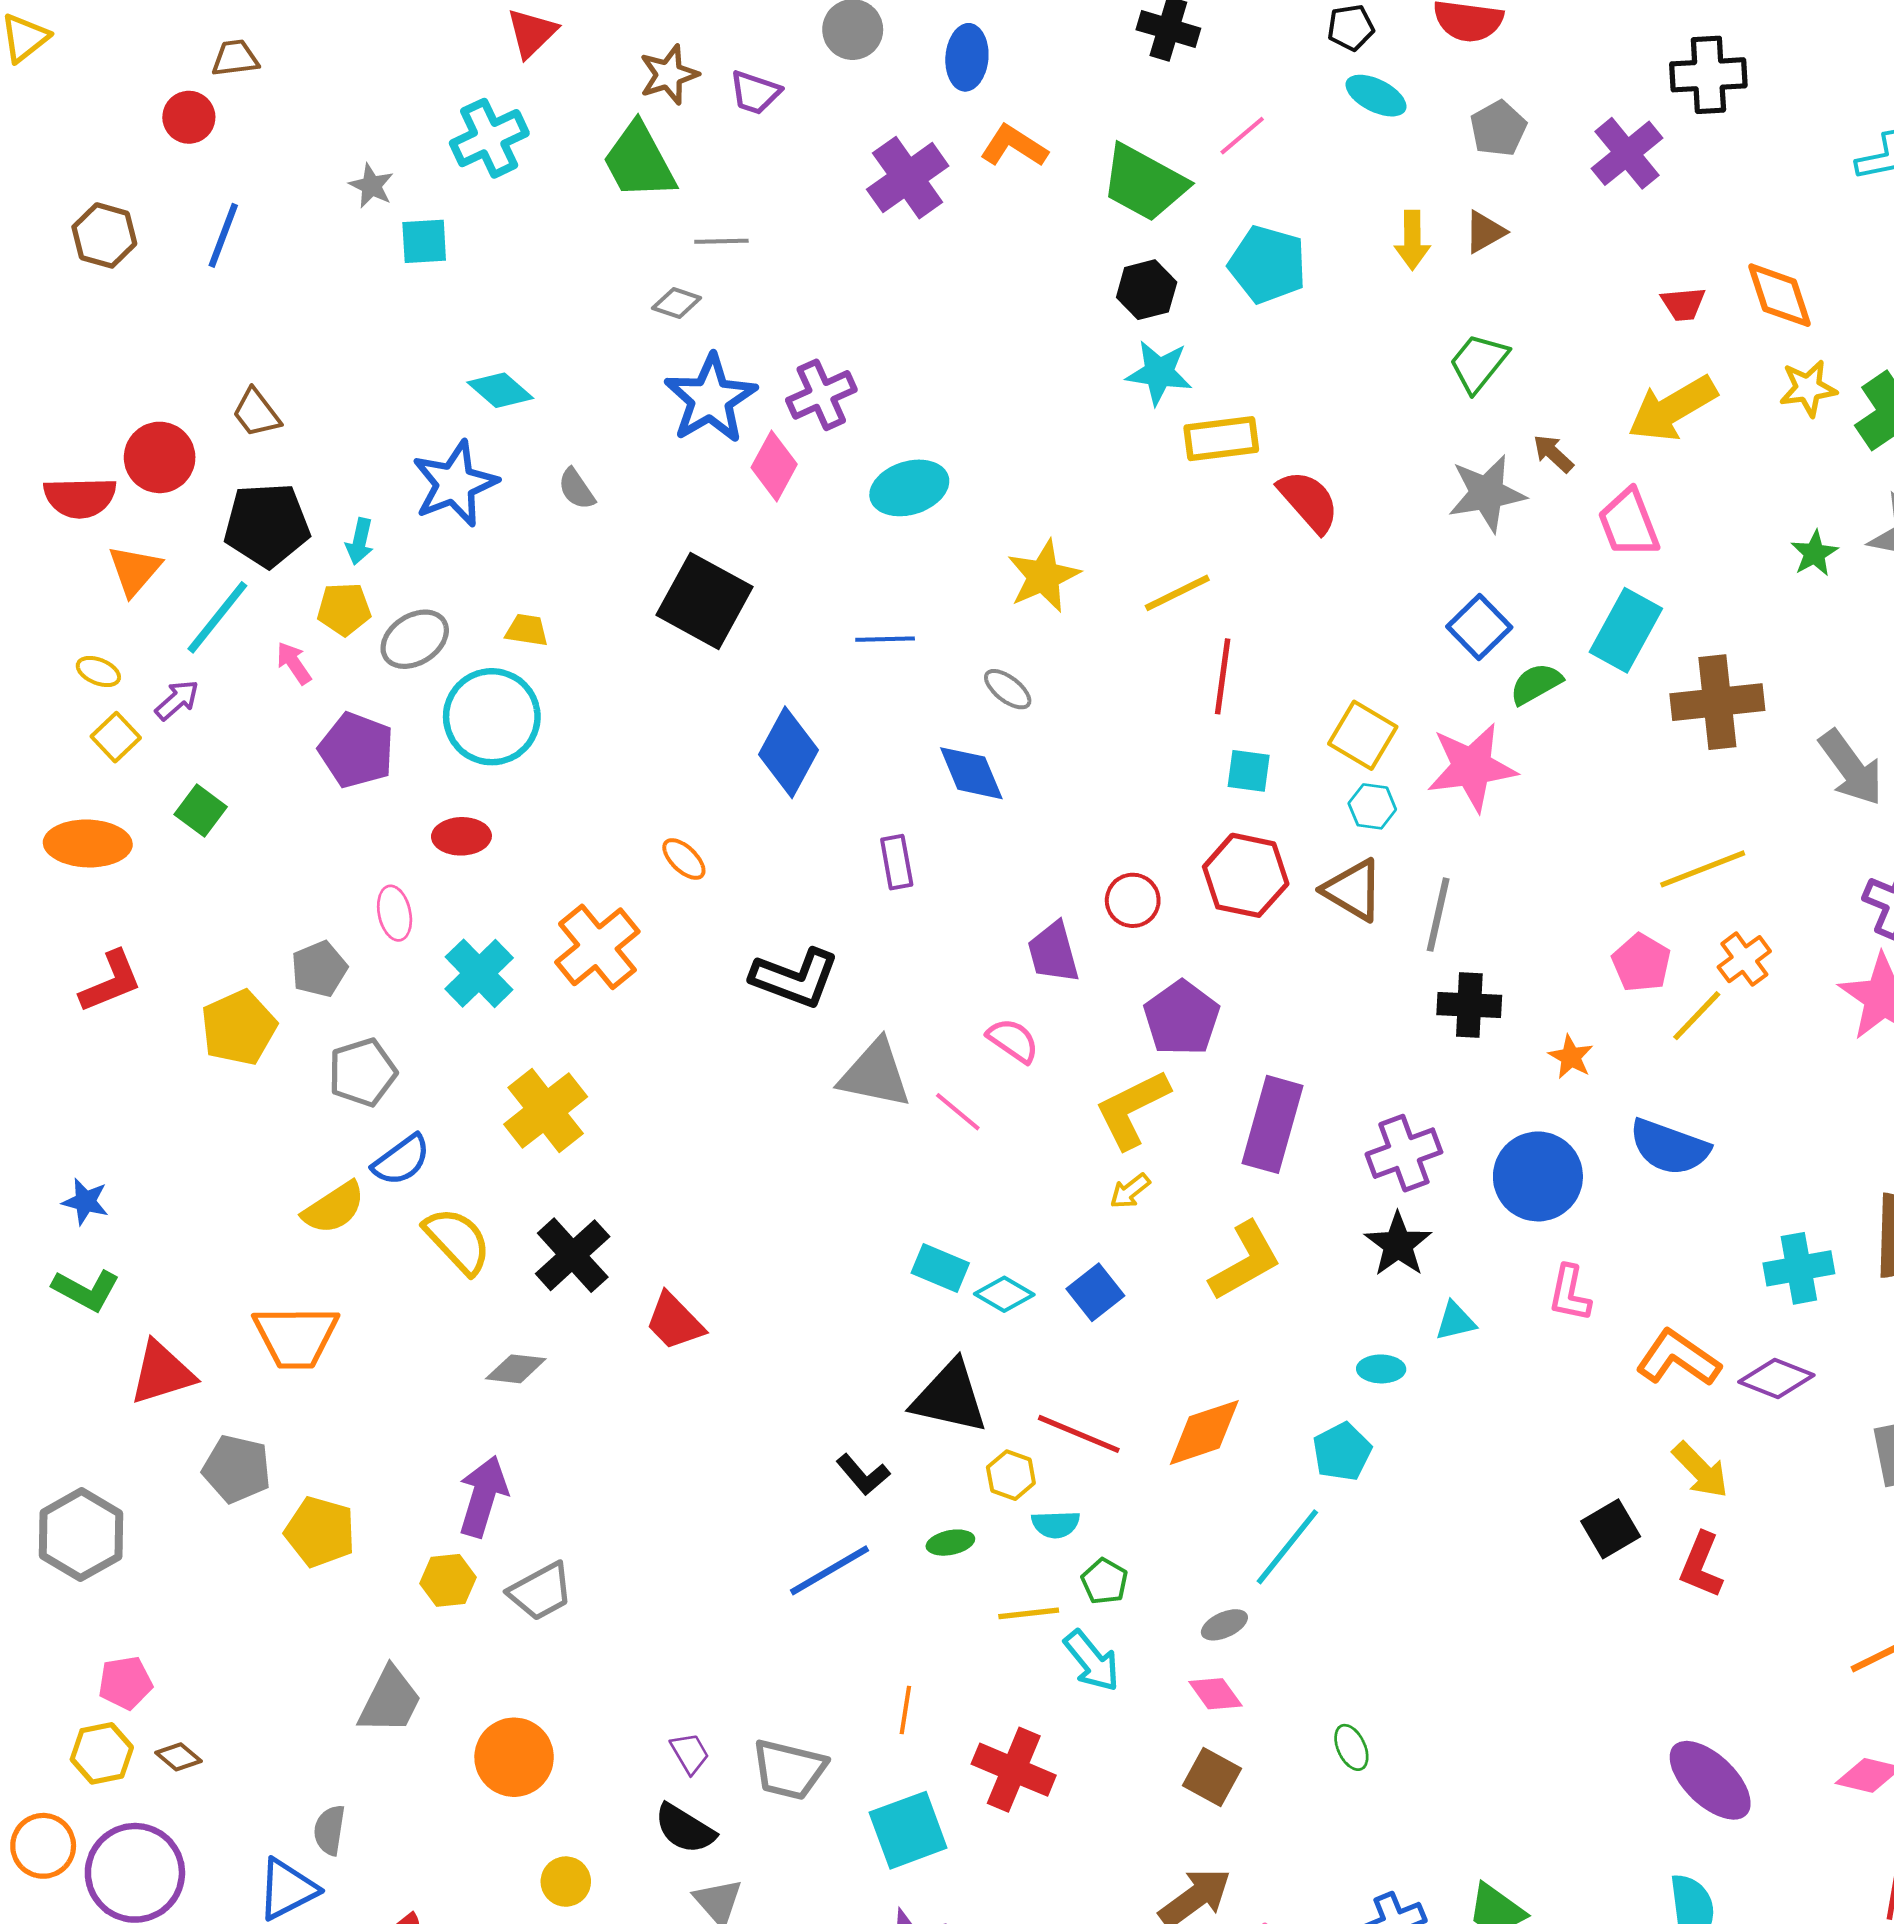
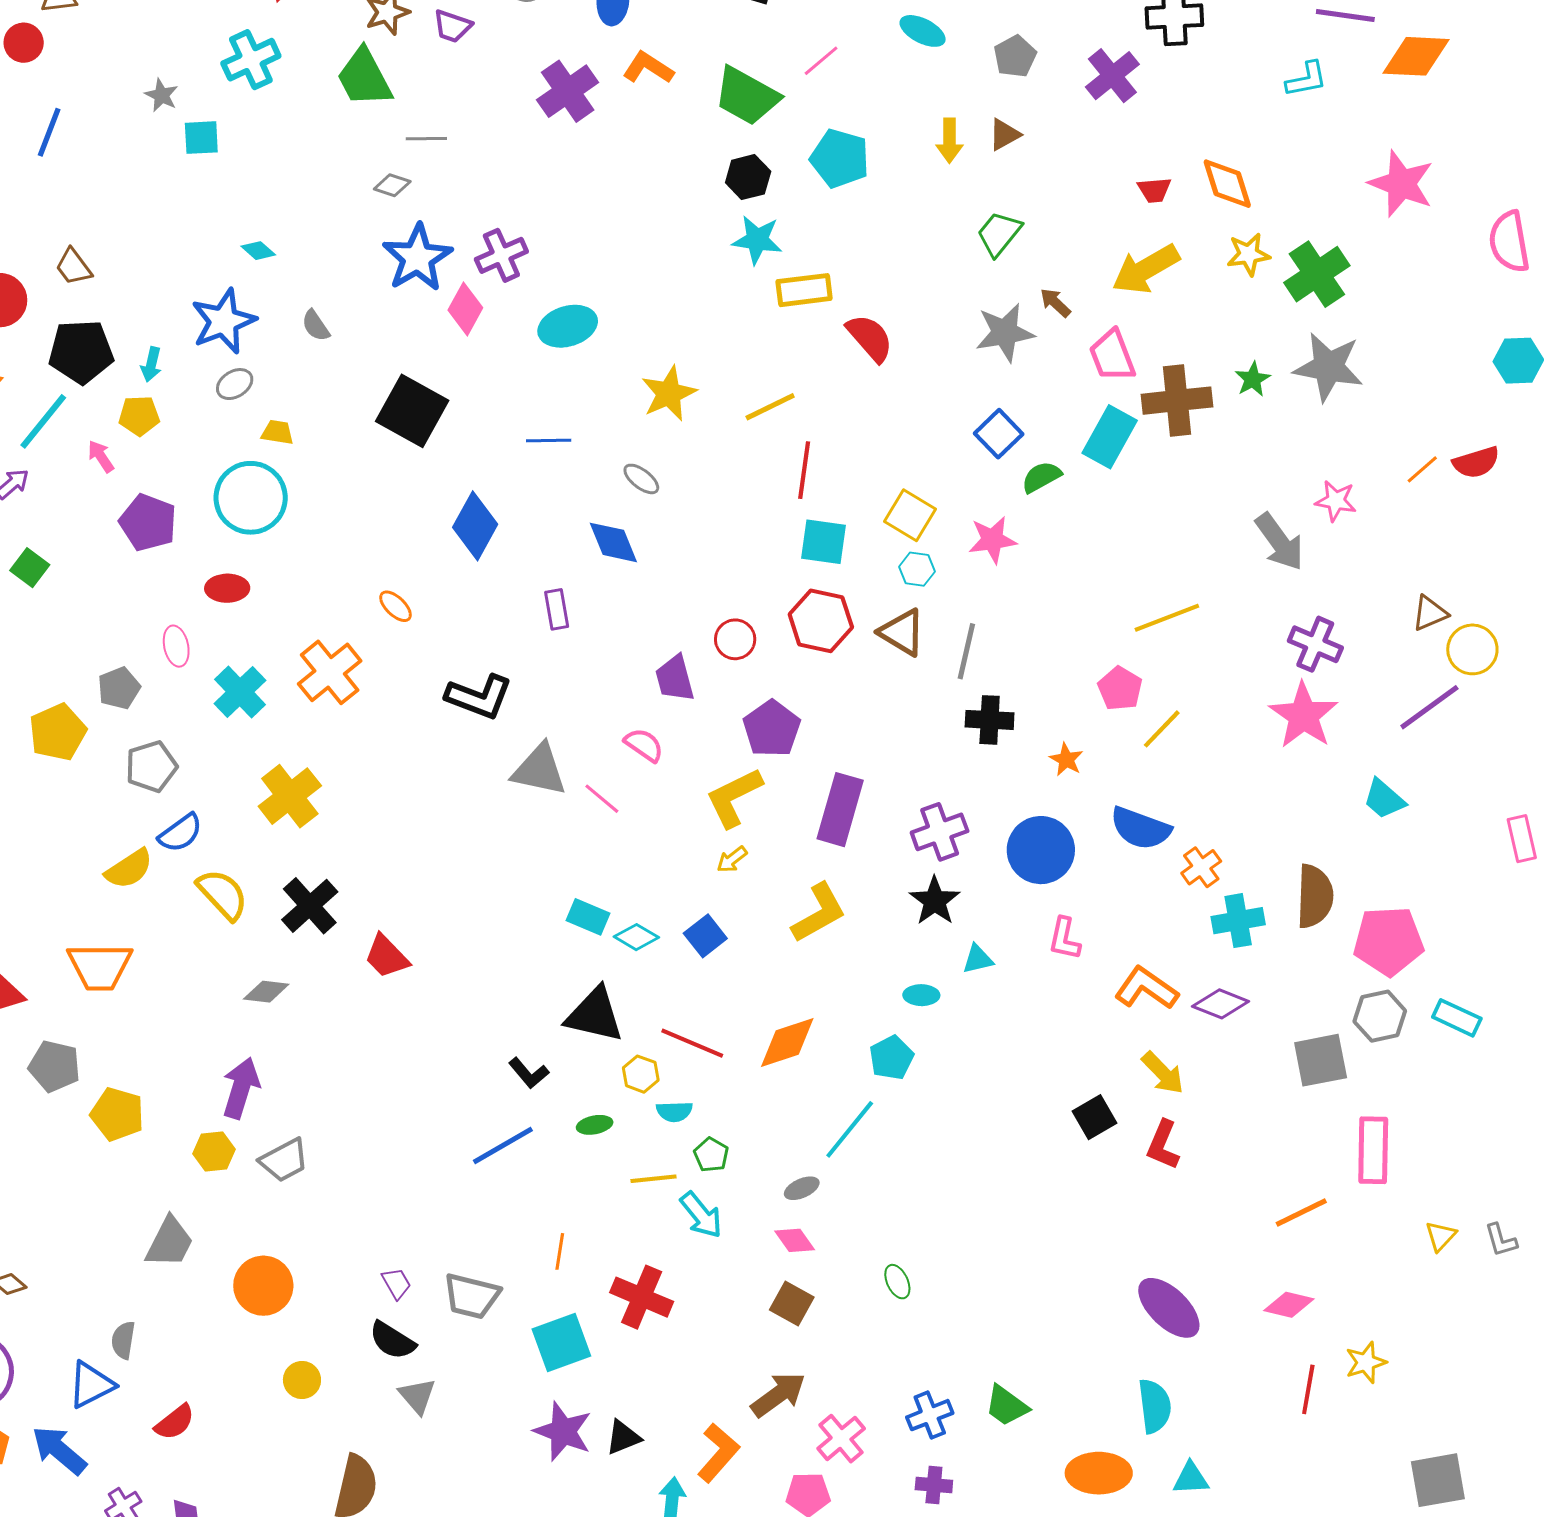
cyan diamond: (500, 390) -> (258, 251), size x0.7
gray ellipse: (415, 639) -> (235, 384), moved, size x0.7
brown cross: (1717, 702) -> (1177, 401), moved
pink star: (1472, 767) -> (992, 540), size x0.7
cyan square: (1249, 771) -> (823, 542), size x1.4
orange cross: (1744, 959) -> (1201, 867), moved

